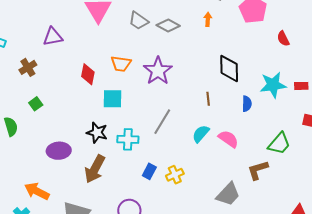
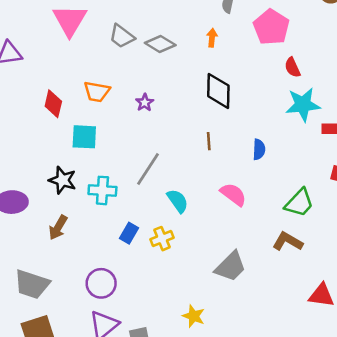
red semicircle: (283, 39) -> (292, 67), moved
black diamond: (229, 68) -> (218, 91), moved
purple star: (158, 71) -> (145, 103), size x0.5
cyan star: (273, 85) -> (303, 105), moved
cyan semicircle: (201, 134) -> (178, 201), moved, turned 102
brown arrow: (95, 169) -> (58, 228), size x0.7
brown L-shape: (258, 170) -> (288, 242), moved, turned 45

